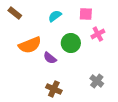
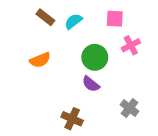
brown rectangle: (15, 13) -> (45, 17), moved
orange semicircle: (30, 45) -> (40, 60), size x0.7
purple semicircle: (50, 58) -> (91, 84), moved

